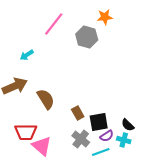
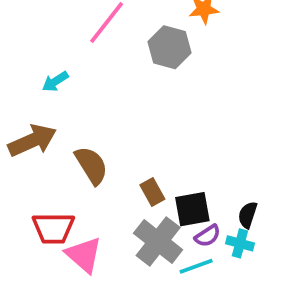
black semicircle: (128, 125) -> (248, 215), turned 64
gray cross: (81, 139) -> (158, 242), size x1.4

